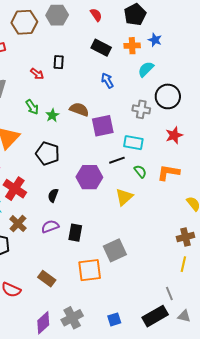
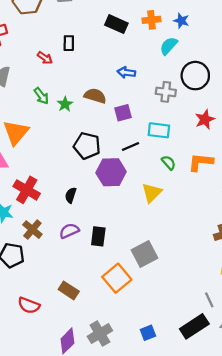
blue star: (155, 40) -> (181, 21), moved
blue arrow: (107, 80) -> (126, 72), moved, turned -49
purple square: (103, 126) -> (123, 113), size x0.7
black pentagon: (48, 154) -> (87, 146), moved
black line: (117, 160) -> (131, 147), moved
orange square: (90, 270) -> (117, 278), turned -30

